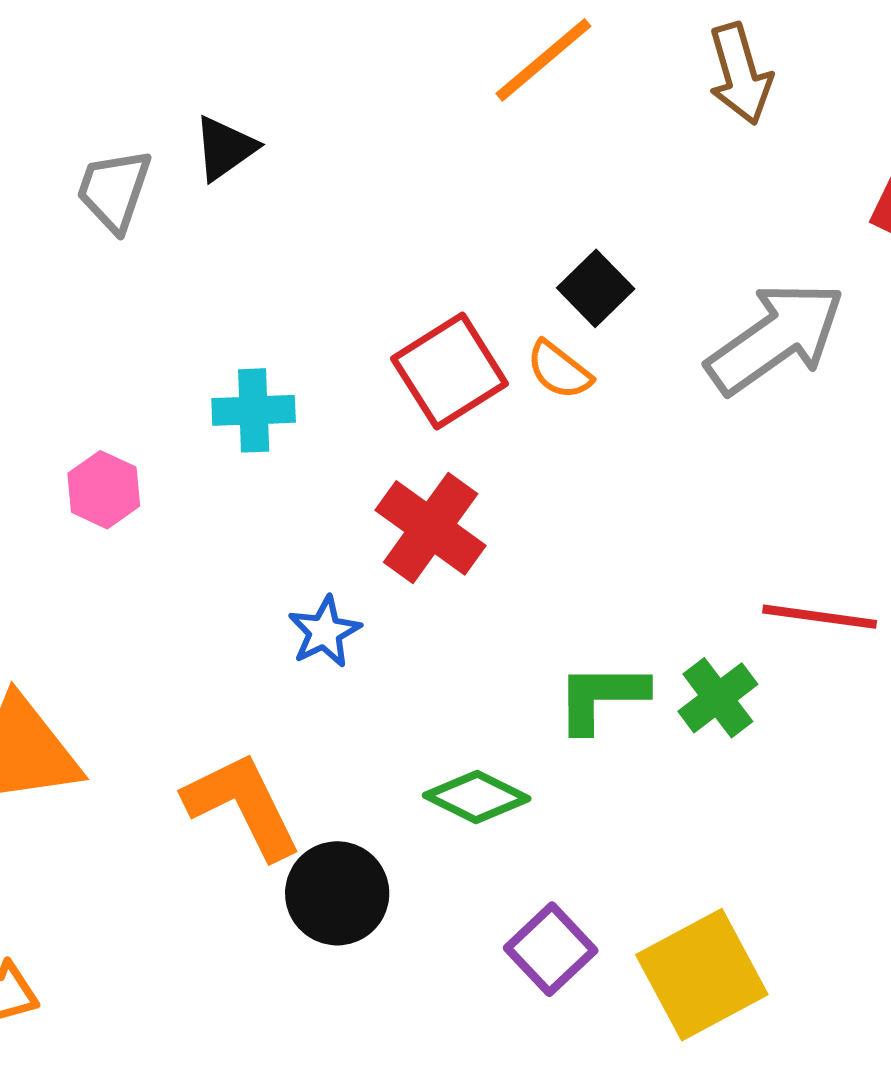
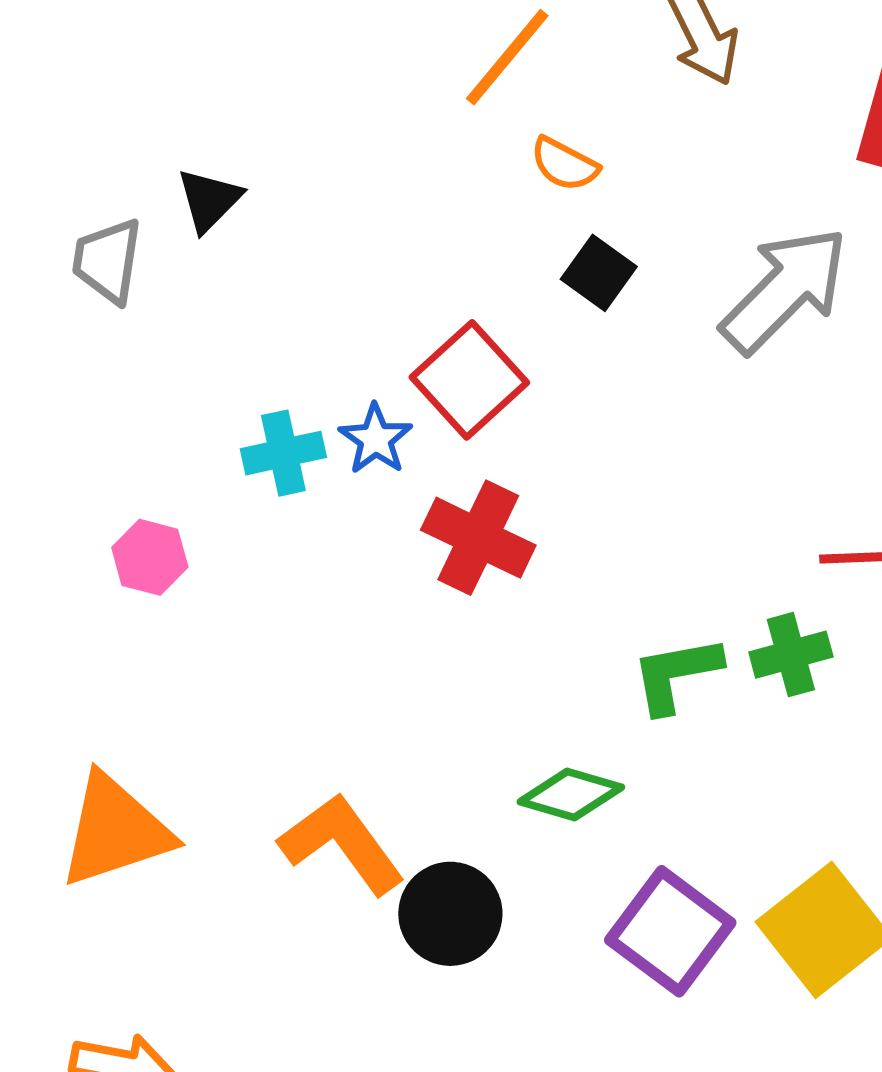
orange semicircle: (559, 370) -> (565, 164), moved
blue star: (325, 632) -> (376, 439), moved
green cross: (718, 698) -> (791, 655), turned 32
purple square: (551, 949) -> (670, 931), size x1.4

